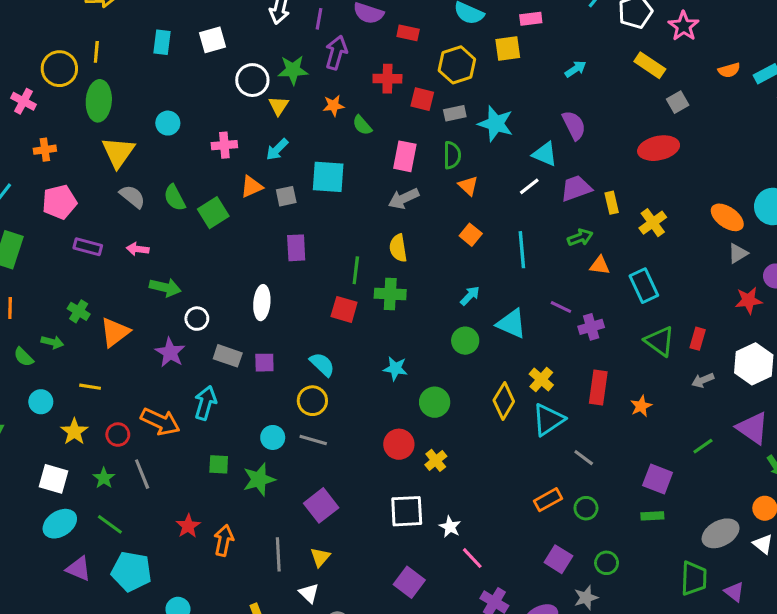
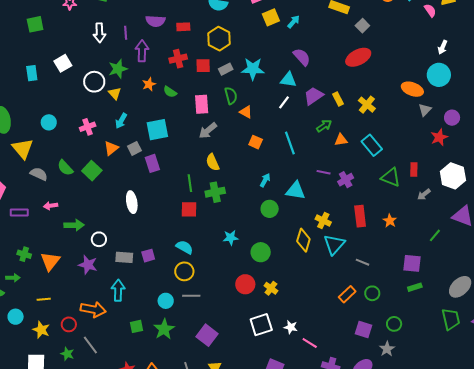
yellow square: (508, 48) -> (271, 17), moved
purple rectangle: (296, 248) -> (152, 163), moved
white ellipse: (262, 303) -> (132, 202), moved

